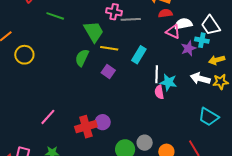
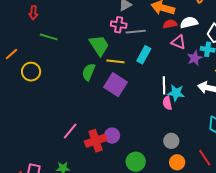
green line: (55, 16) -> (49, 37), moved
white semicircle: (183, 24) -> (189, 23), moved
cyan rectangle: (139, 55) -> (144, 55), moved
purple square: (108, 71) -> (115, 85), size x1.6
pink line: (48, 117) -> (70, 131), moved
gray circle: (145, 143) -> (171, 141), moved

